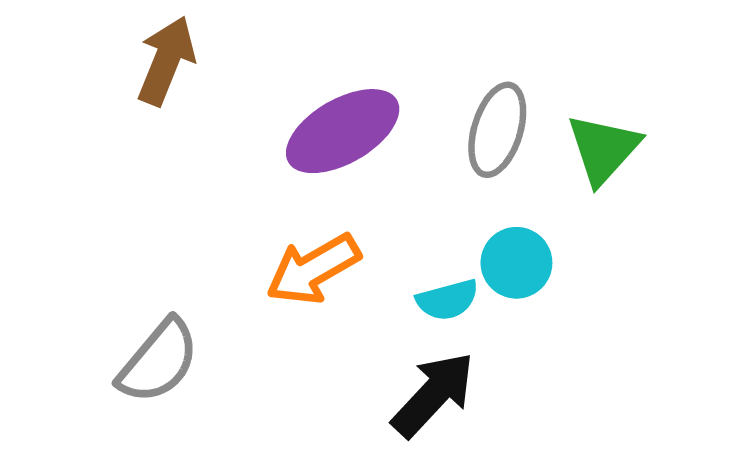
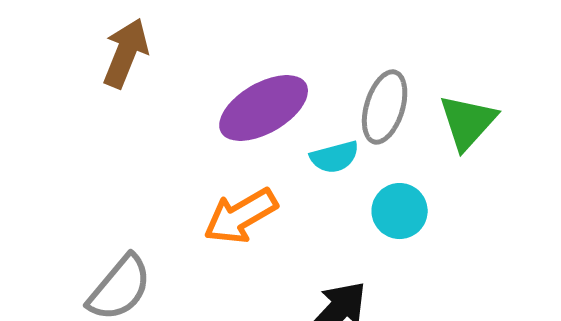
cyan semicircle: (447, 300) -> (335, 157), moved

